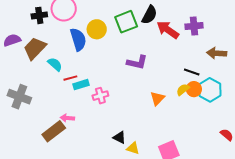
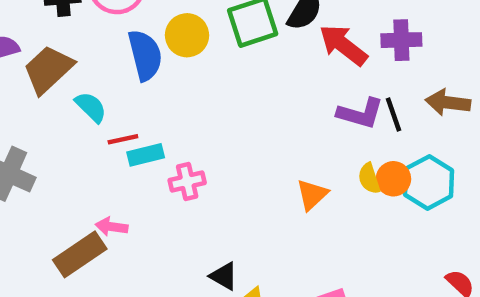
purple L-shape: (137, 62) -> (360, 113), moved
black line: (192, 72) -> (394, 115), moved, turned 49
yellow semicircle: (183, 90) -> (369, 178), turned -72

